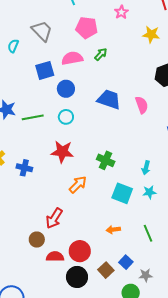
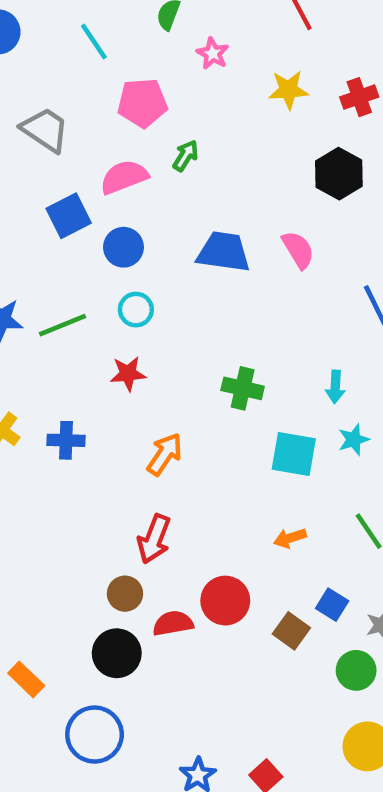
red star: (62, 152) -> (128, 374), moved, size x0.7
orange arrow: (78, 185) -> (165, 454), moved
black circle: (77, 277) -> (117, 653), moved

